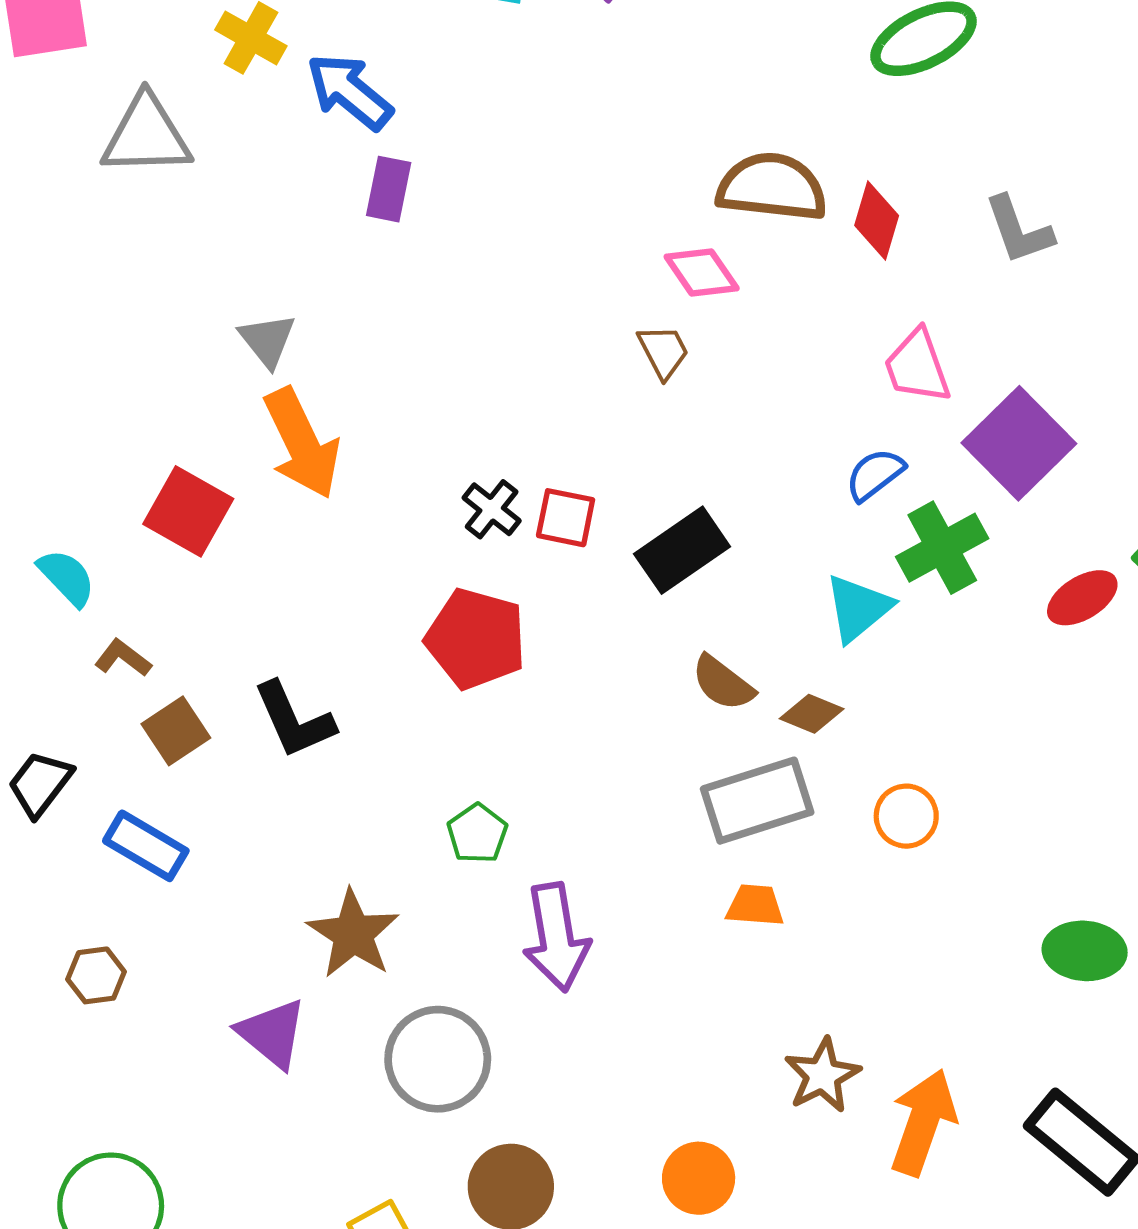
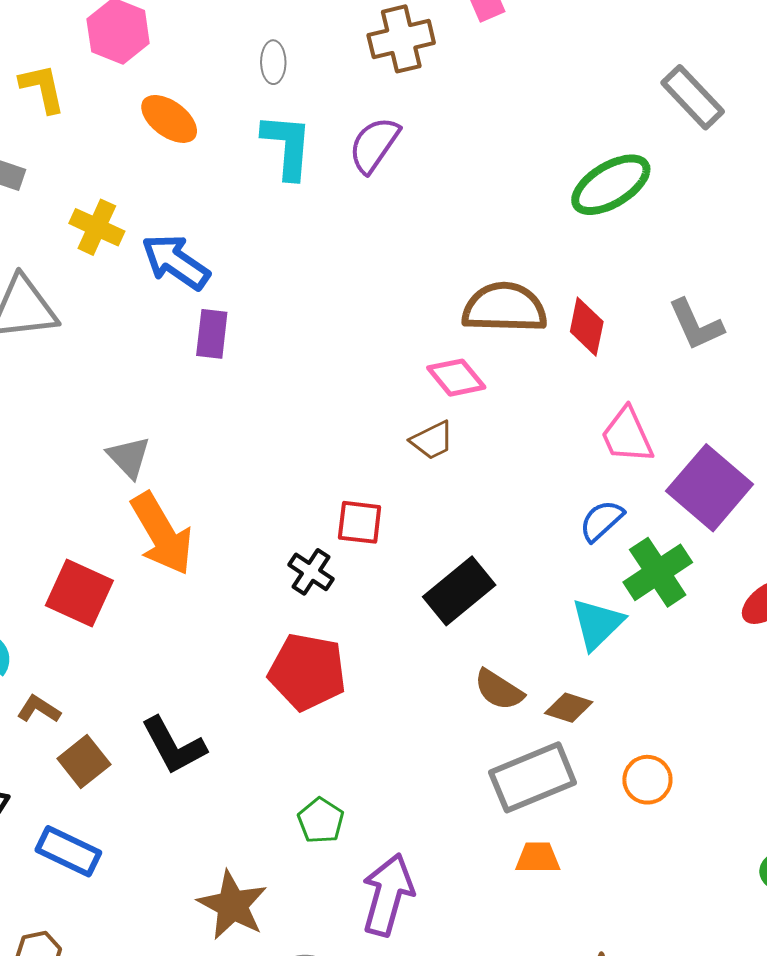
brown trapezoid: (663, 352) -> (432, 440), turned 96
red square: (566, 518) -> (360, 522), moved
purple arrow: (556, 937) -> (388, 895), turned -150

